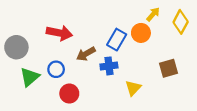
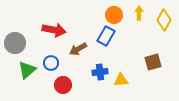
yellow arrow: (153, 14) -> (139, 13), turned -40
orange circle: (141, 33) -> (114, 15), moved
blue cross: (109, 66) -> (100, 72), moved
yellow triangle: (133, 88) -> (121, 80), turned 42

